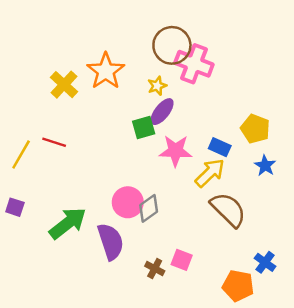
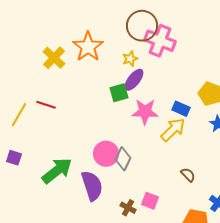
gray diamond: (149, 208) -> (123, 159), turned -30
brown semicircle: (228, 210) -> (188, 175), moved, size x0.5

